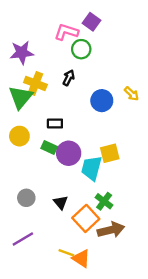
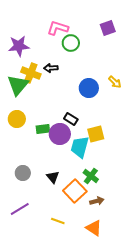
purple square: (92, 22) -> (108, 28), moved, turned 35
black arrow: (69, 78) -> (51, 68), moved, turned -120
black rectangle: (55, 123) -> (71, 119), moved, turned 32
green rectangle: (49, 148) -> (43, 129), turned -32
brown arrow: (111, 230) -> (97, 201), size x0.6
orange triangle: (81, 258) -> (94, 228), moved

